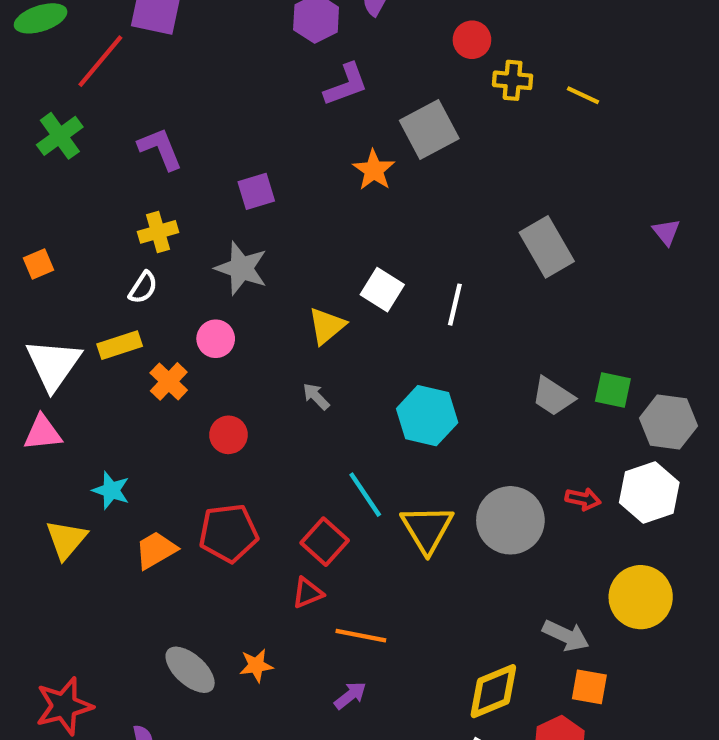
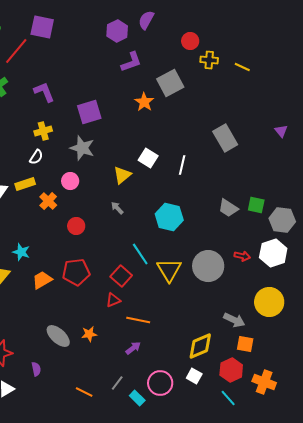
purple square: (256, 191) -> (89, 112), size x1.4

